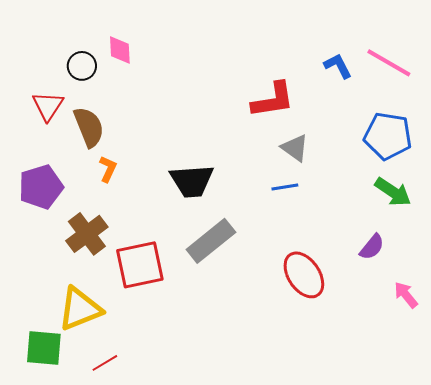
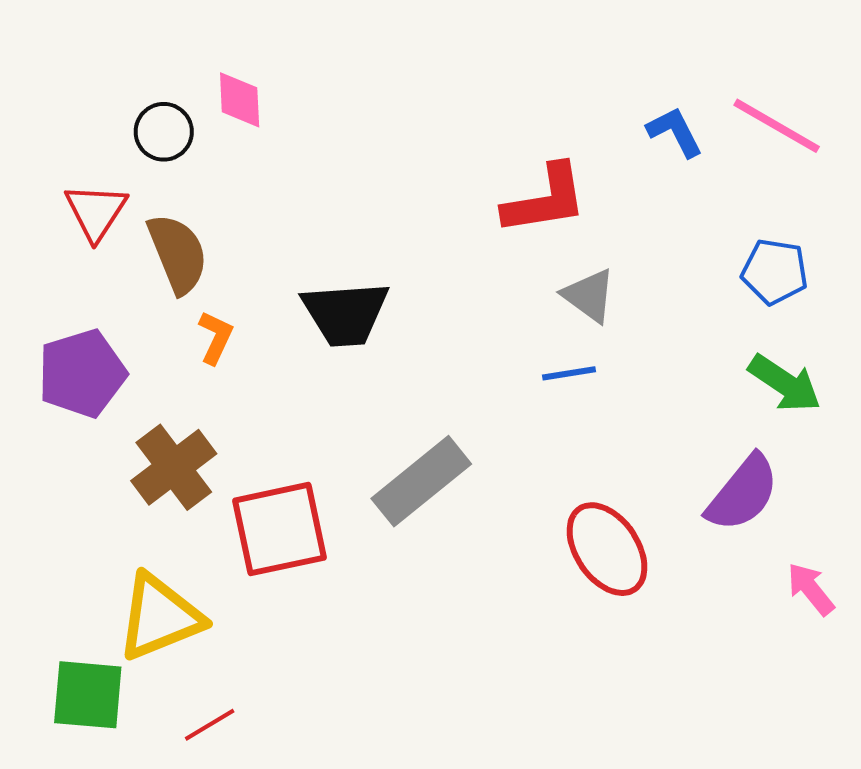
blue pentagon: (388, 136) -> (775, 272), size x0.7
black trapezoid: (192, 181) -> (345, 313), moved
purple semicircle: (372, 247) -> (743, 493), size x1.5

